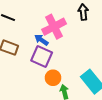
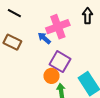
purple square: (42, 56) -> (60, 62), moved

